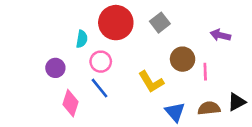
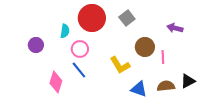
purple circle: (55, 68) -> (36, 45), moved
blue triangle: (175, 112) -> (139, 89), turned -30

